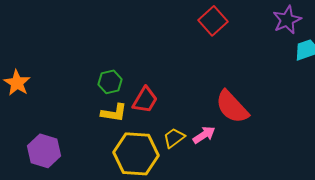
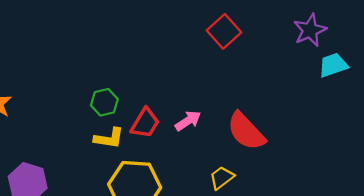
pink arrow: (204, 135) -> (188, 121), moved
yellow trapezoid: (174, 138) -> (222, 178), moved

